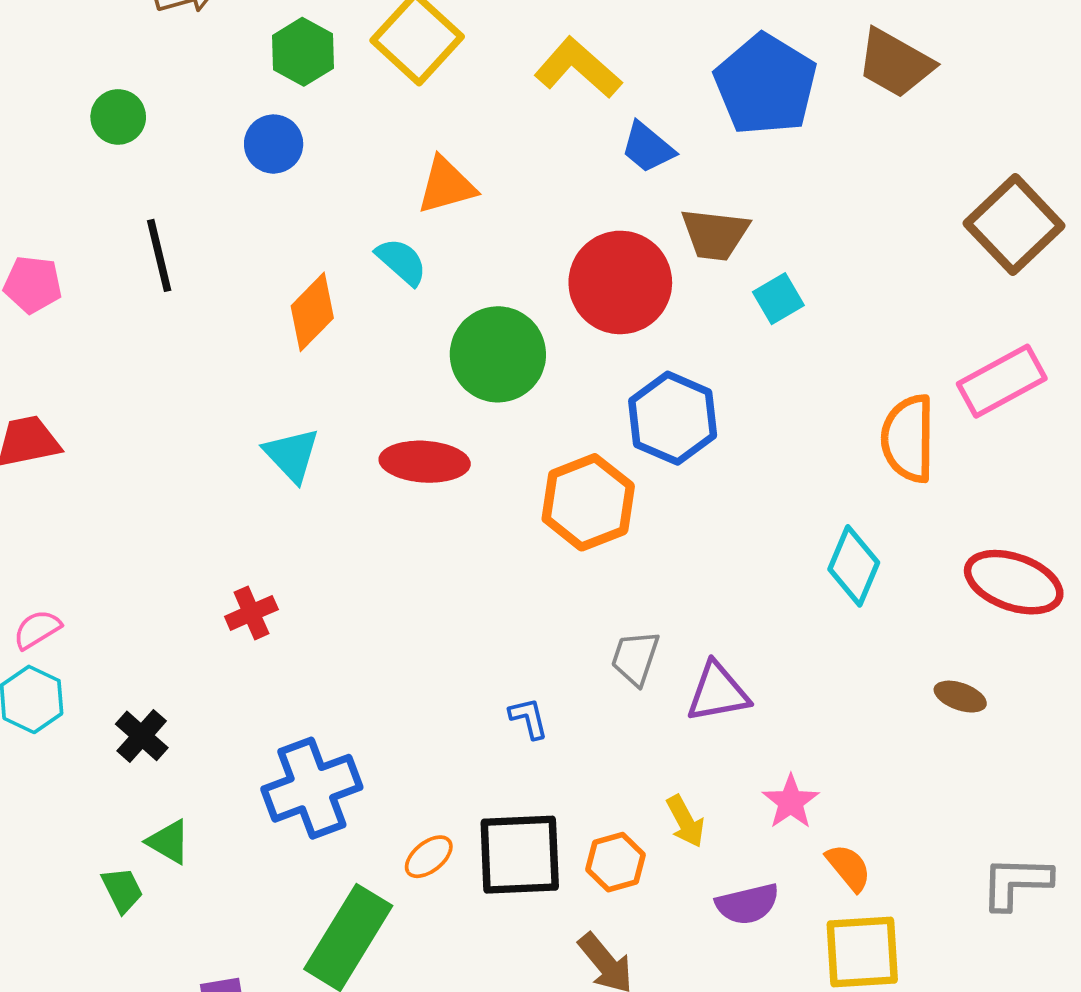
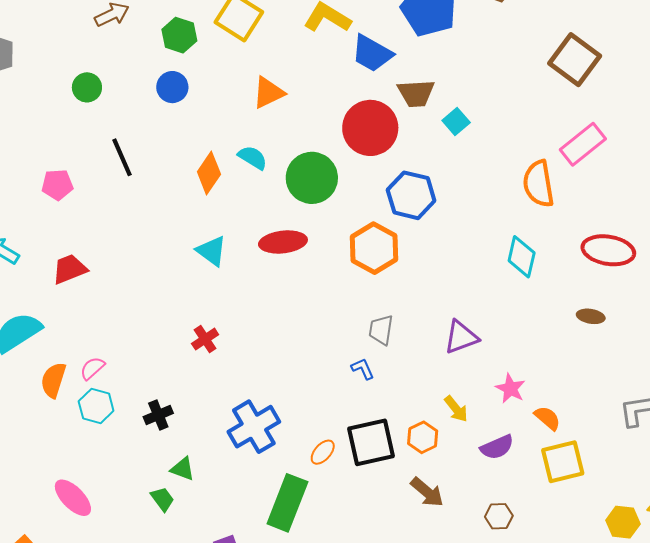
blue trapezoid: (648, 148) -> (372, 53), size x1.4
cyan semicircle: (401, 262) -> (253, 158), moved
gray trapezoid: (635, 658) -> (381, 330), moved
black cross: (142, 736) -> (158, 415), turned 36

